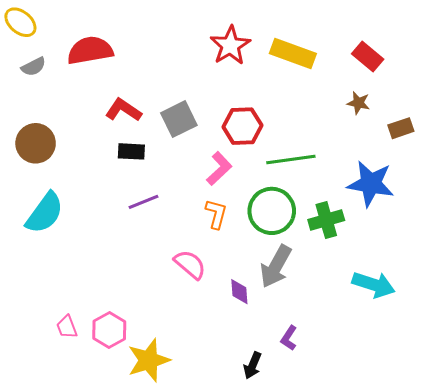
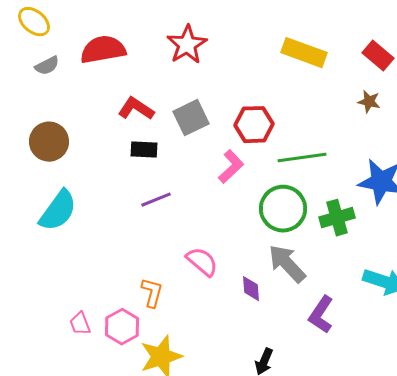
red star: (230, 45) -> (187, 45), moved
orange L-shape: (216, 214) -> (152, 293), moved
gray arrow: (276, 266) -> (287, 264), turned 108
purple L-shape: (289, 338) -> (321, 315), moved, size x1.5

